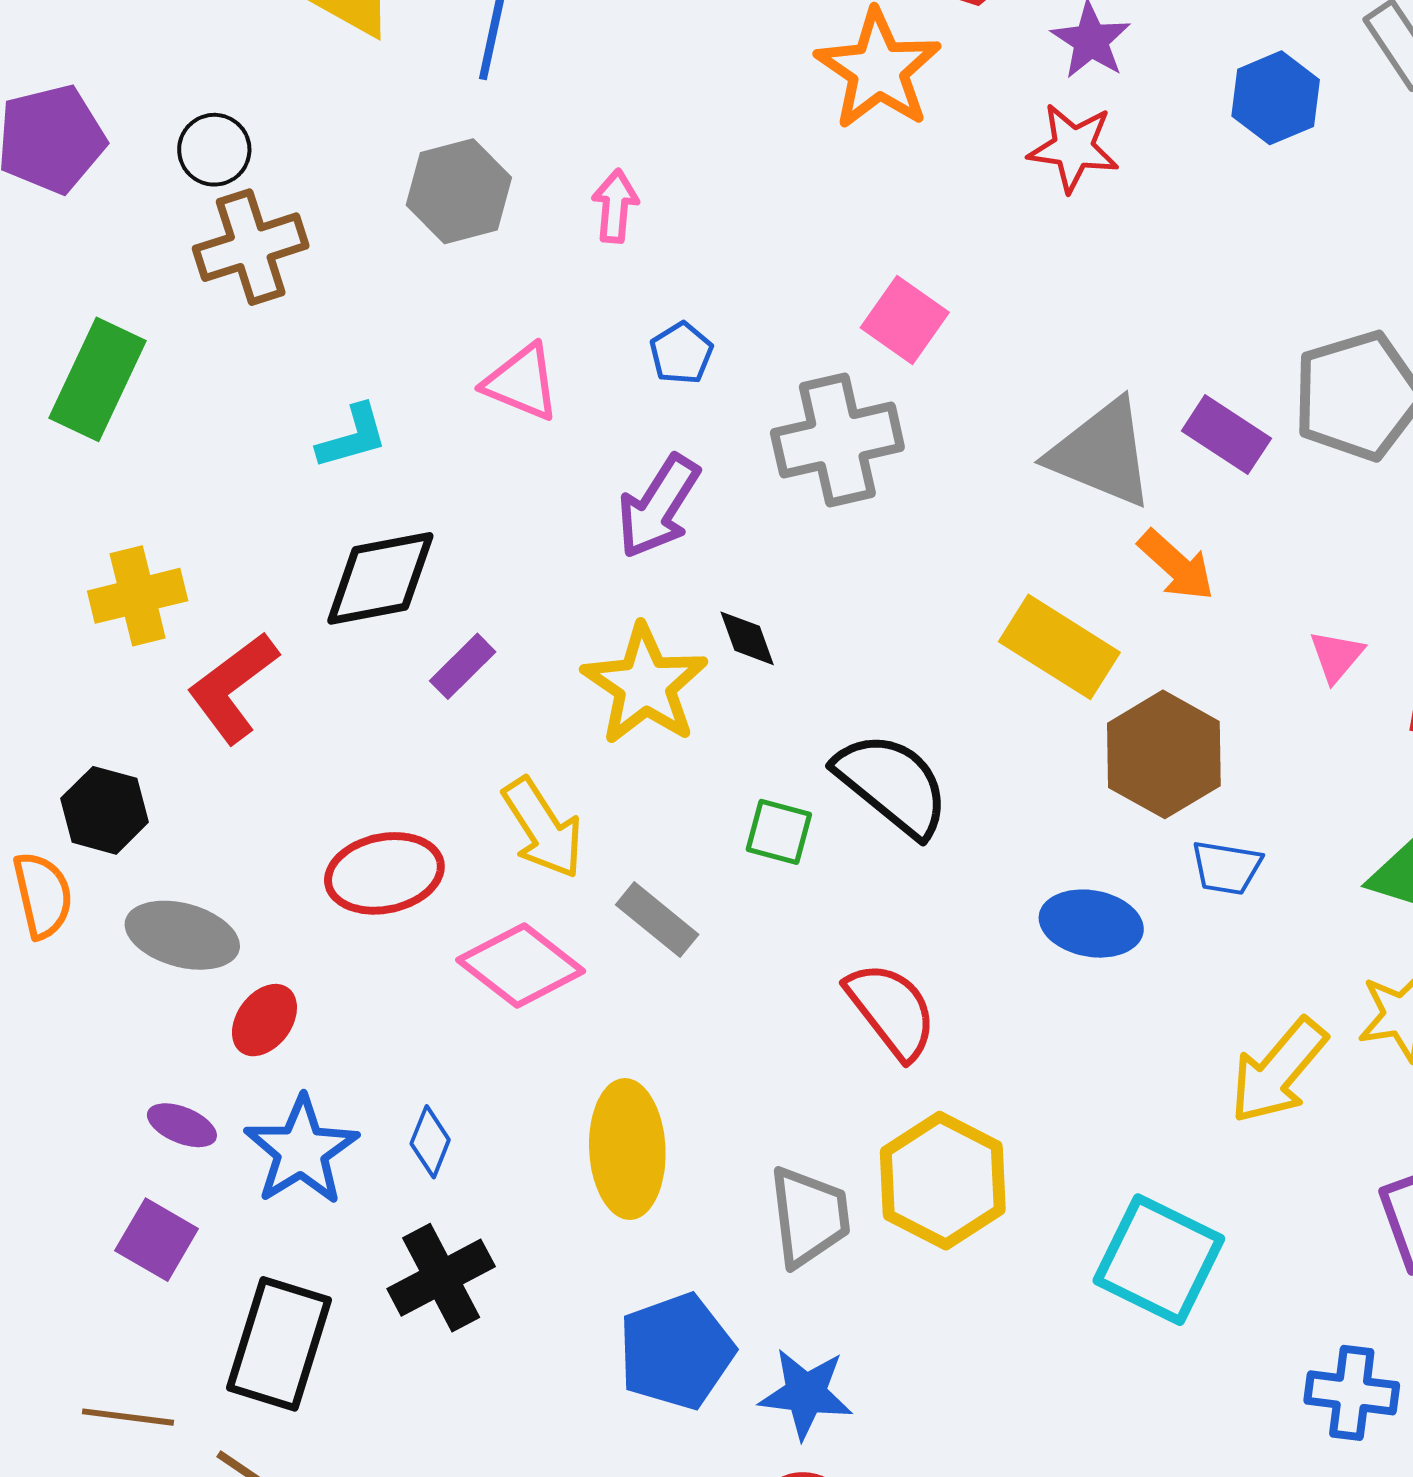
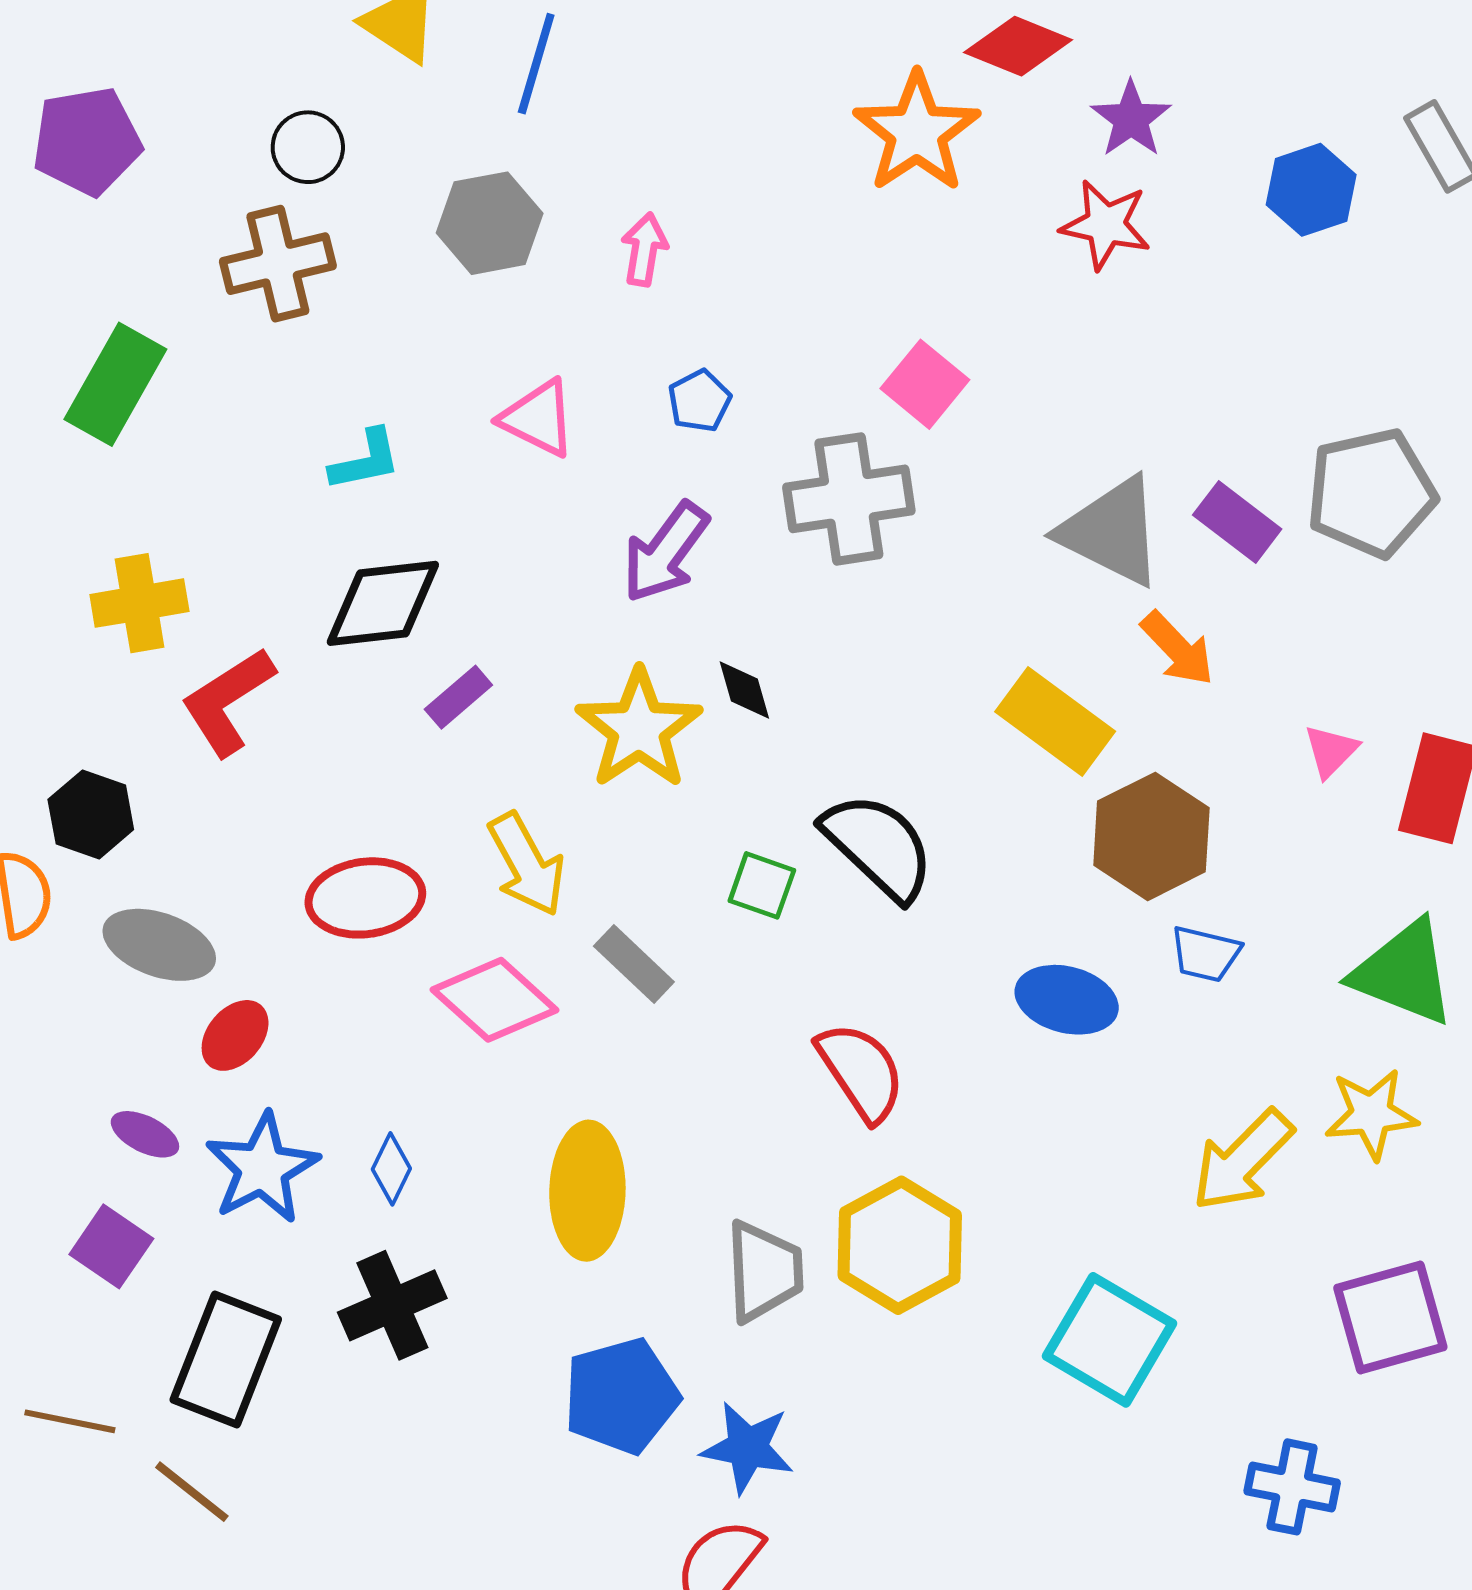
black circle: (214, 150) -> (308, 147), moved

